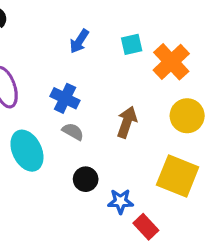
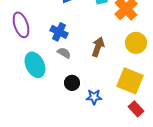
red rectangle: (146, 227) -> (136, 109), moved

